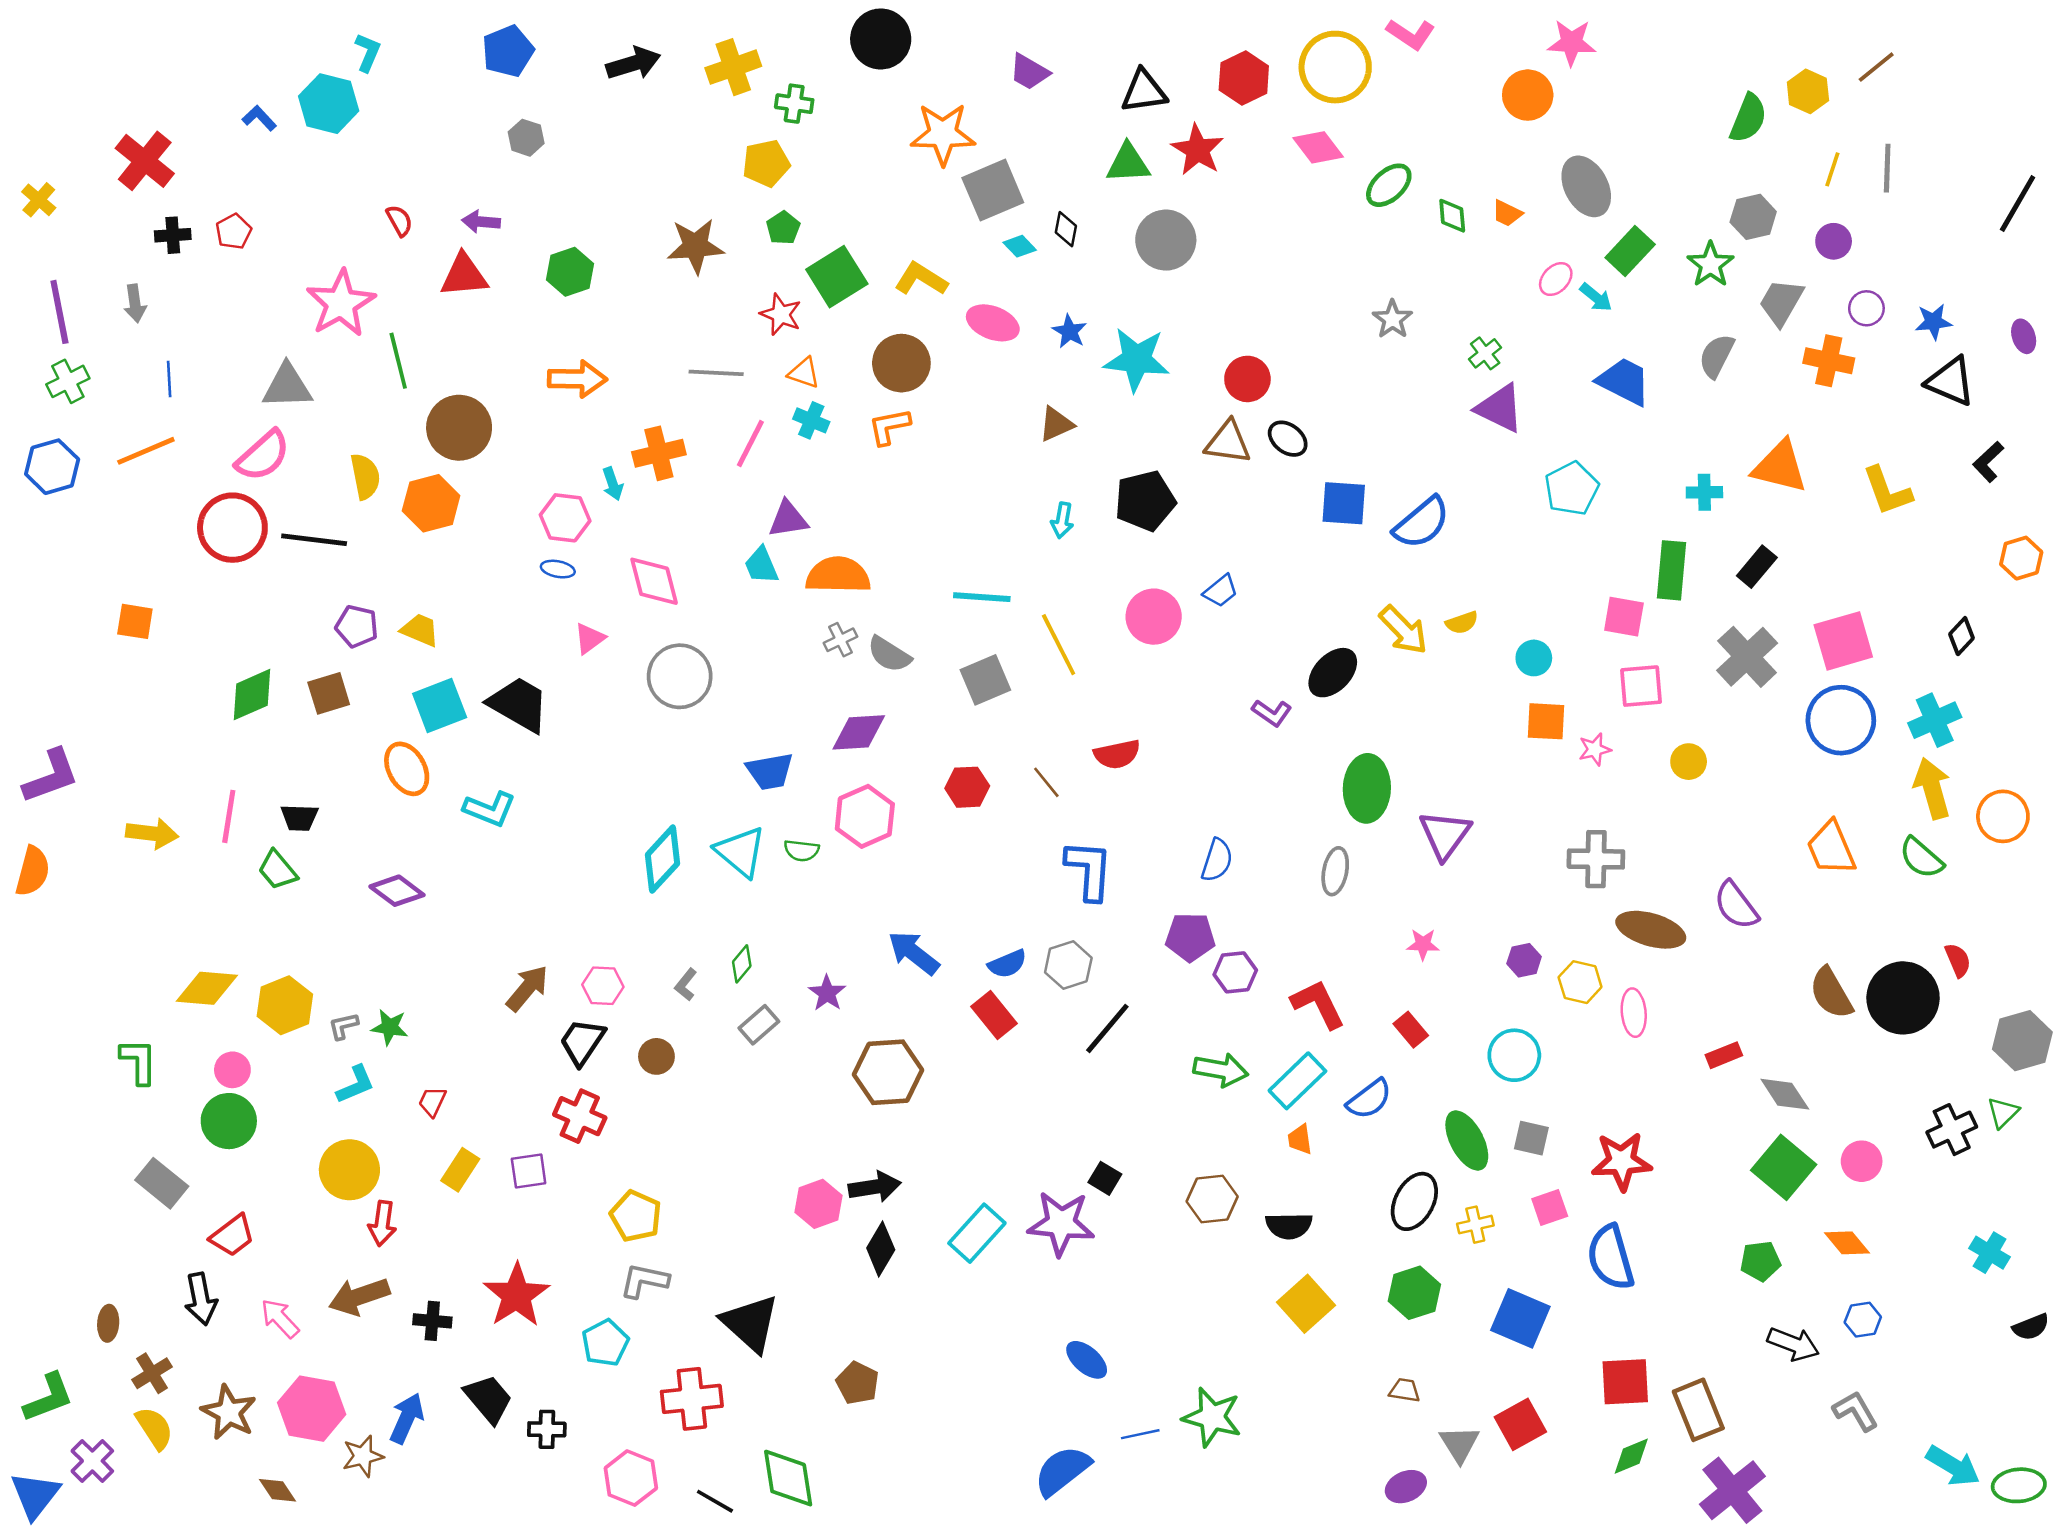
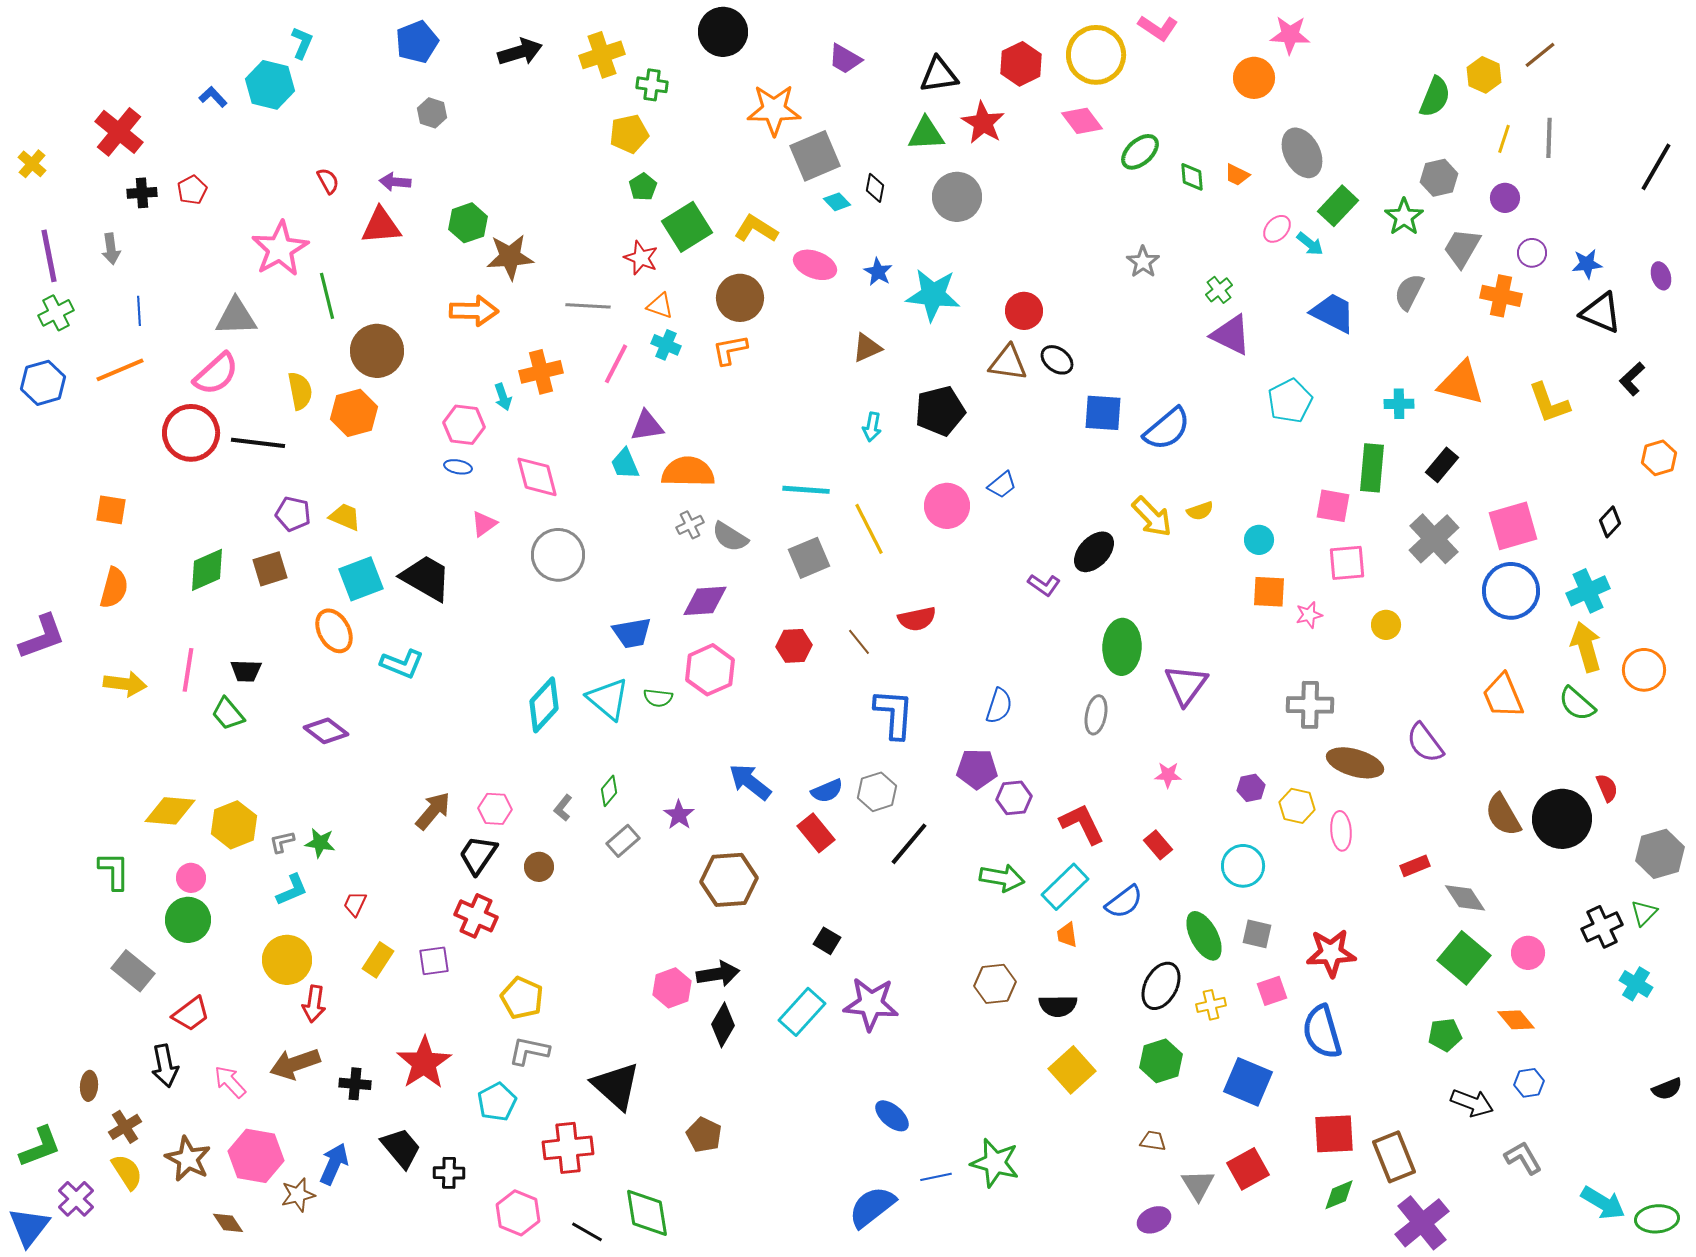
brown star: (695, 246) -> (510, 257), moved
orange semicircle: (33, 871) -> (114, 588), moved
black square: (1105, 1178) -> (827, 941), moved
cyan cross: (1990, 1253) -> (1636, 984), moved

